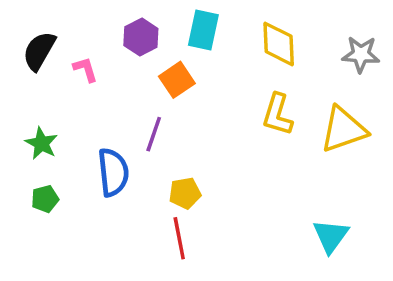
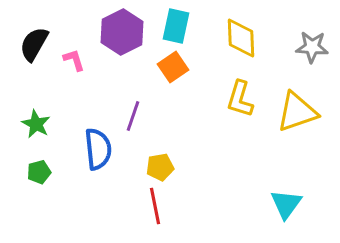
purple hexagon: (141, 37) -> (122, 32), size x1.4
orange square: (177, 80) -> (173, 67), moved

